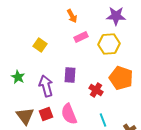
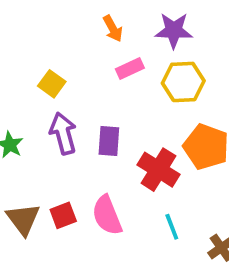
purple star: (116, 16) -> (174, 30), moved
purple arrow: (46, 86) -> (63, 133), moved
red cross: (96, 90) -> (158, 170), size x1.5

